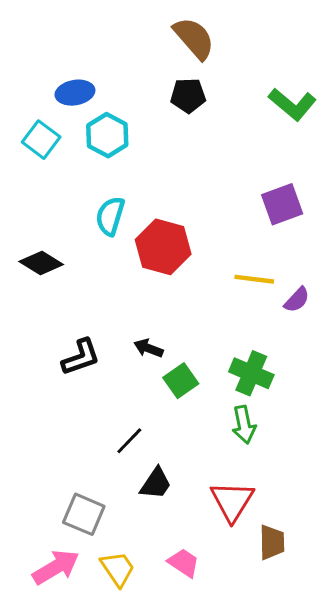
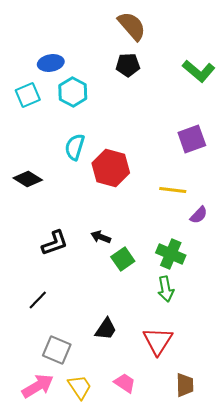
cyan square: (41, 140) -> (28, 95), turned 30
purple semicircle: (297, 300) -> (199, 215), moved
black line: (129, 441) -> (38, 300), moved
brown trapezoid: (272, 542) -> (185, 385), moved

